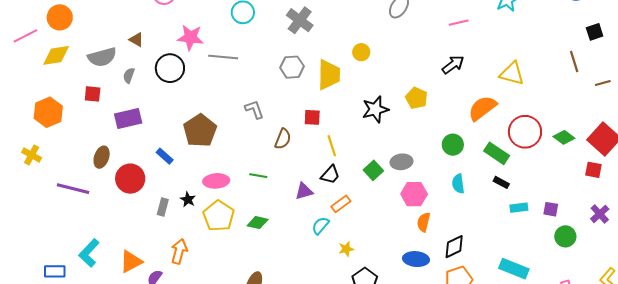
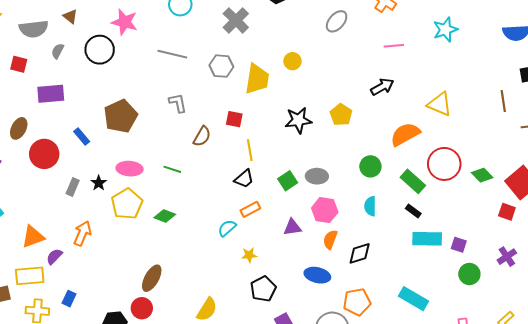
gray line: (223, 57) -> (172, 54), moved
purple triangle: (304, 191) -> (292, 227), moved
cyan rectangle: (519, 208) -> (427, 239), size x1.6
black diamond: (454, 247) -> (360, 253), moved

